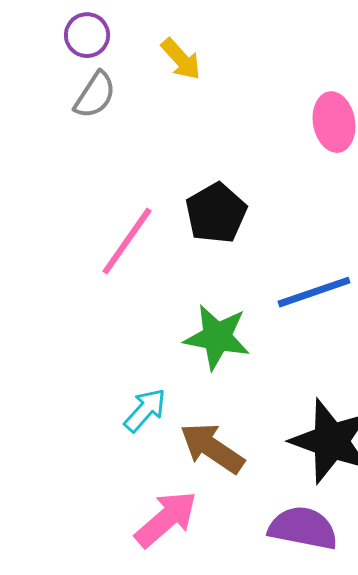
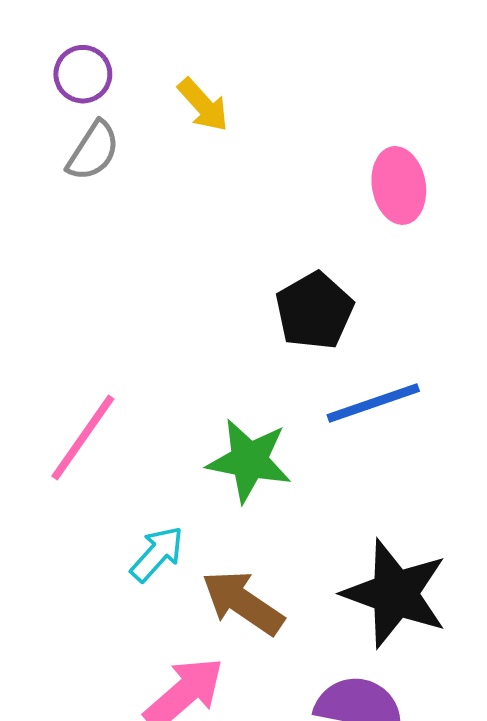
black pentagon: (216, 213) -> (314, 311), moved
pink line: (127, 241) -> (83, 437), moved

